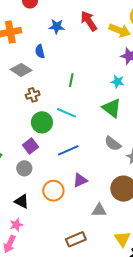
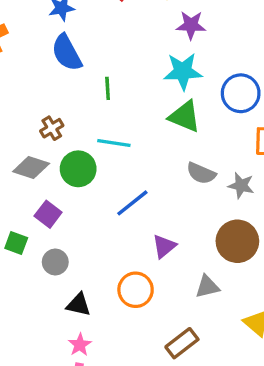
blue semicircle: (40, 51) -> (67, 53), moved, size x1.6
gray diamond: (21, 70) -> (31, 167), moved
cyan star: (117, 82) -> (183, 71), size x1.6
purple square: (31, 146) -> (48, 214), moved
gray circle: (24, 168) -> (55, 262), moved
orange circle: (53, 191) -> (136, 290), moved

